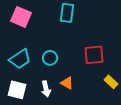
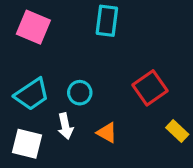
red square: (94, 55) -> (150, 88), turned -30
white arrow: (46, 89) -> (65, 126), moved

